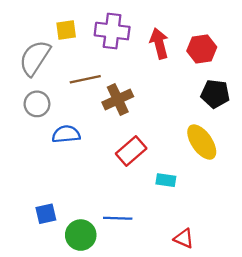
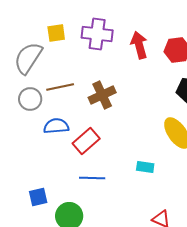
brown line: (85, 79) -> (60, 87), moved
red rectangle: (131, 151) -> (86, 141), moved
blue line: (118, 218) -> (92, 178), moved

